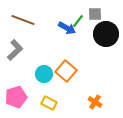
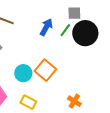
green line: (78, 21) -> (65, 30), moved
blue arrow: (67, 28) -> (46, 27), turned -90

